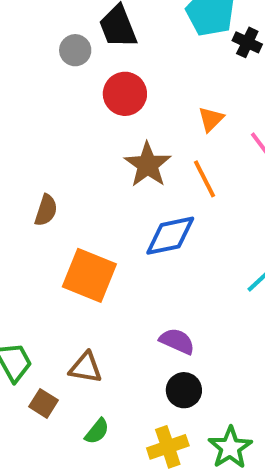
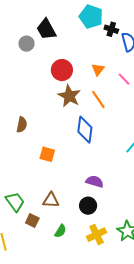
red circle: (125, 94) -> (62, 70), moved
blue diamond: (170, 236) -> (85, 130), turned -64
orange square: (89, 275) -> (47, 154), size x0.6
black circle: (184, 390) -> (88, 206), moved

